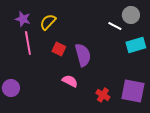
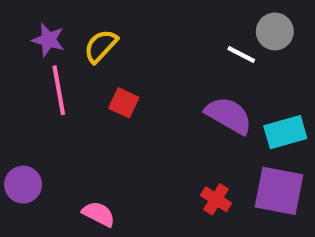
cyan rectangle: (136, 45) -> (285, 132), moved
purple semicircle: (83, 55) -> (229, 115), moved, turned -45
pink semicircle: (70, 81) -> (99, 214), moved

